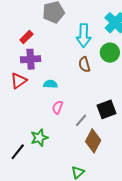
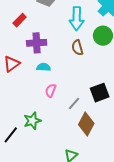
purple cross: (31, 59) -> (37, 43), moved

